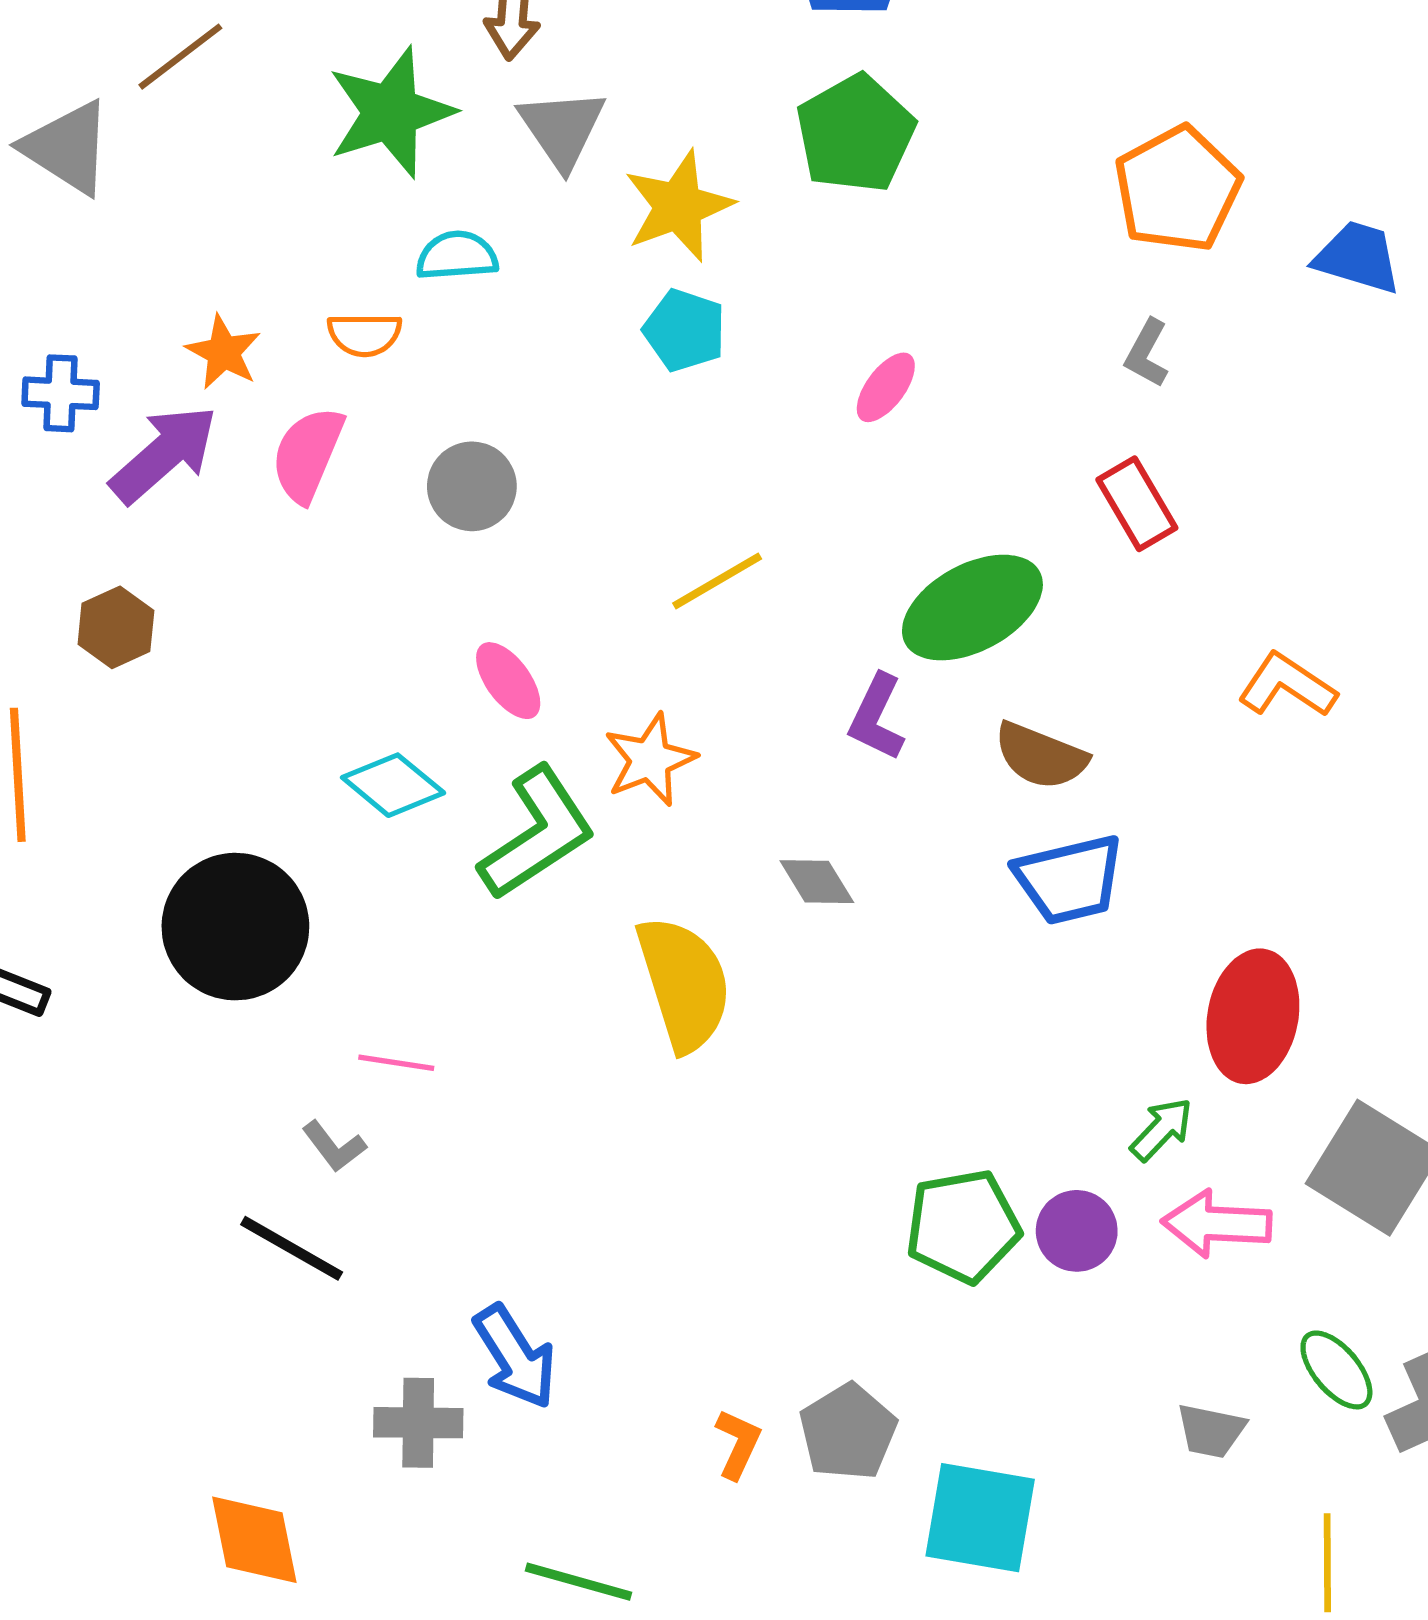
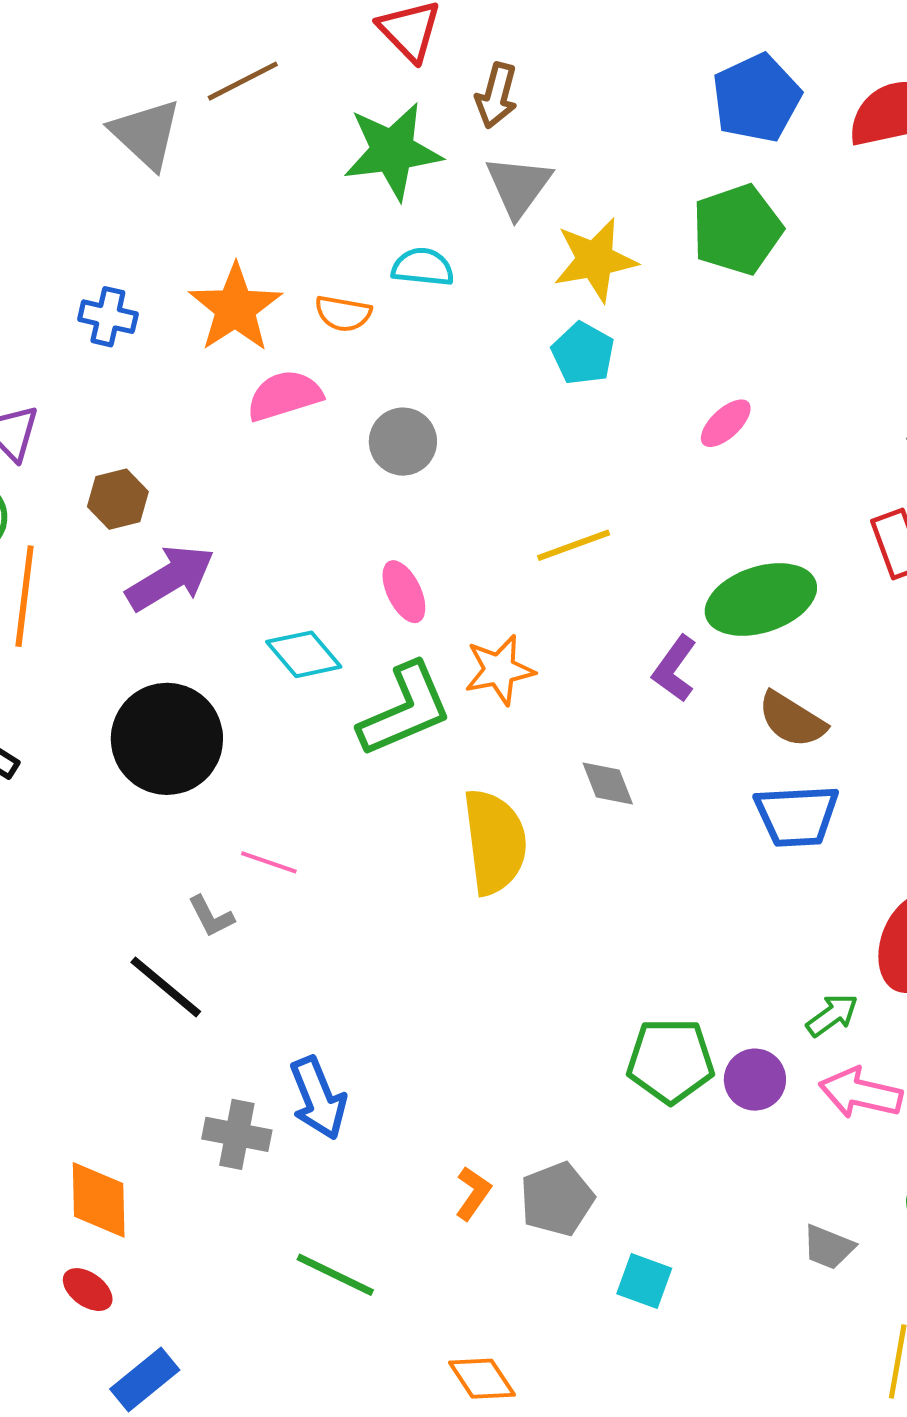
orange star: (223, 352) -> (235, 308), size x1.6
purple arrow: (164, 454) -> (170, 578), moved
pink semicircle: (308, 454) -> (284, 396), turned 40
cyan square: (980, 1518) -> (644, 1281), size x0.6

